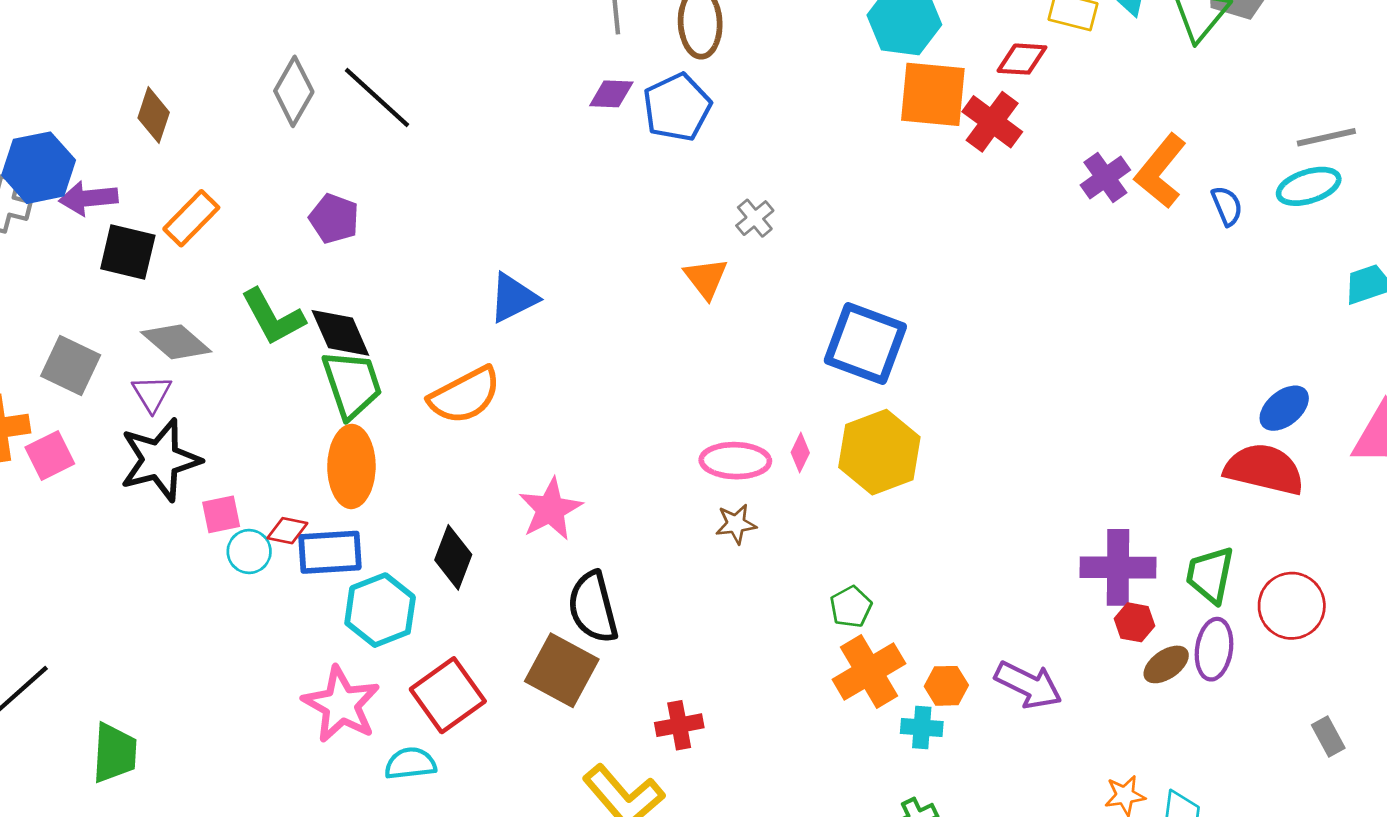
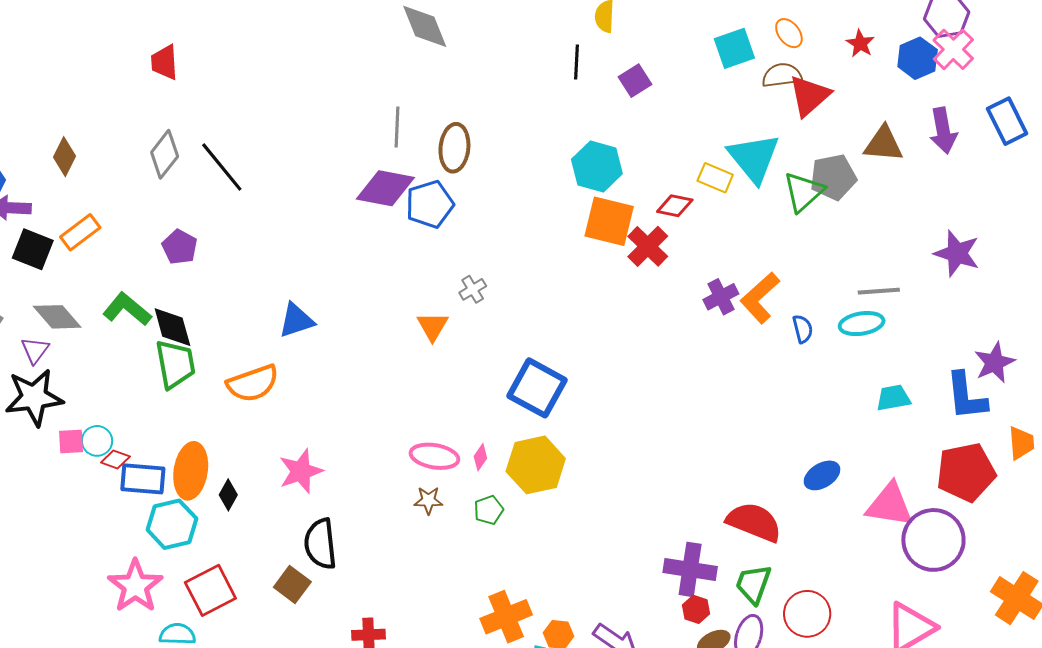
purple diamond: (611, 94) -> (385, 188), size x1.8
green L-shape: (273, 317) -> (127, 309), turned 150
orange ellipse: (351, 466) -> (191, 471), moved
red semicircle: (1264, 469) -> (754, 522), moved
cyan circle: (249, 552) -> (97, 441), moved
black diamond: (453, 557) -> (228, 495), size x0.7
green pentagon: (851, 607) -> (489, 510), moved
brown square: (562, 670) -> (292, 585), size x0.7

